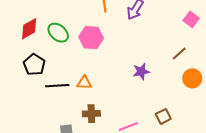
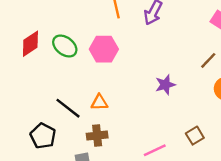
black pentagon: (34, 65) -> (43, 136), moved
black line: (57, 86) -> (68, 108), turned 45
brown cross: (91, 114) -> (97, 136), moved

